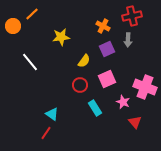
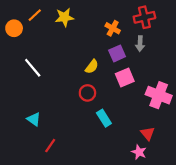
yellow star: (61, 37) -> (64, 17), moved
pink square: (107, 79) -> (125, 78), moved
pink star: (123, 102) -> (139, 152), moved
cyan triangle: (52, 114) -> (34, 119), moved

